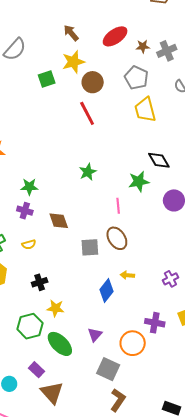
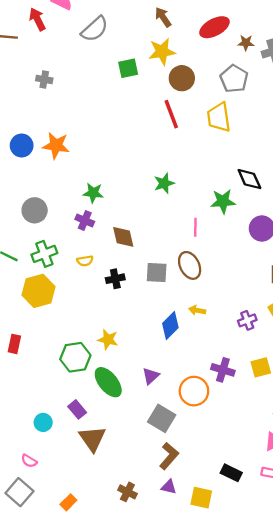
yellow trapezoid: (145, 110) -> (219, 117), moved
black cross: (40, 282) -> (115, 279), moved

